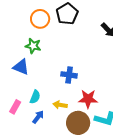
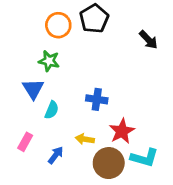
blue triangle: (21, 67) -> (33, 89), turned 36
cyan semicircle: (35, 97) -> (52, 110), moved
red star: (88, 99) -> (122, 131), turned -30

